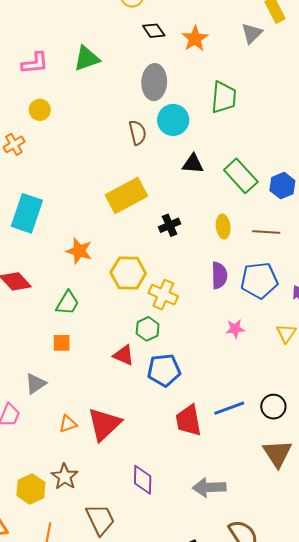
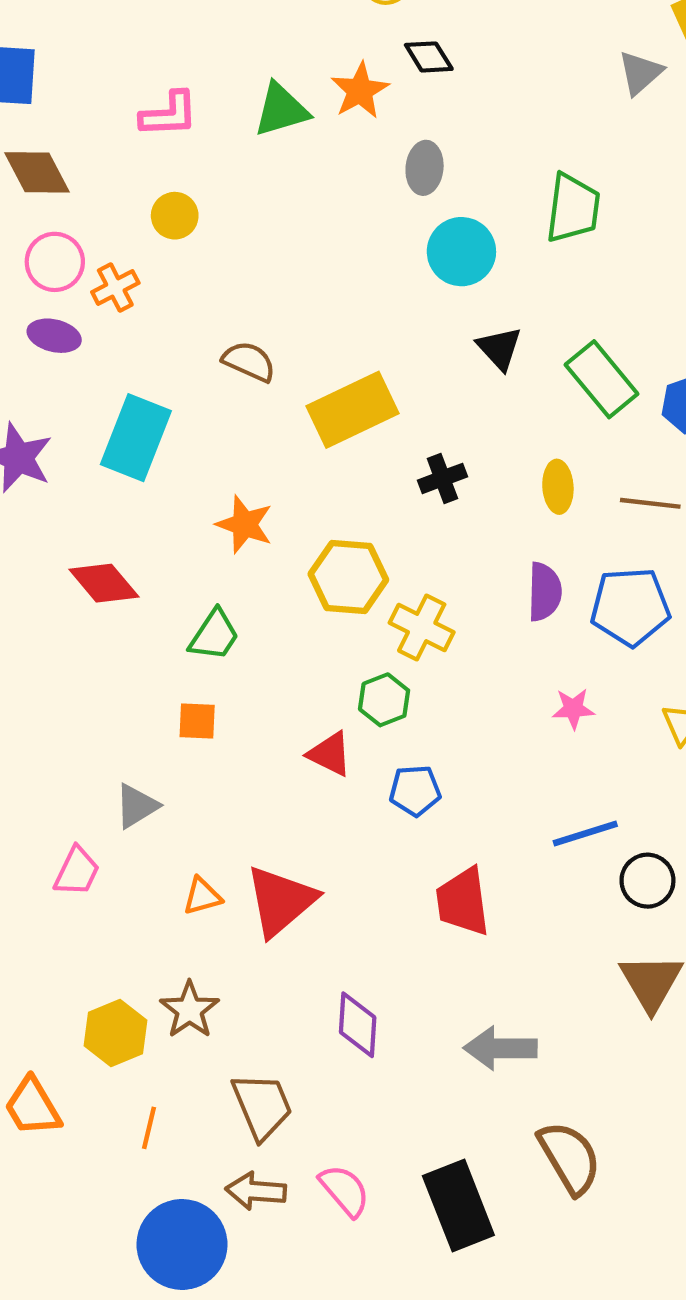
orange star: (195, 39) -> (360, 91), moved
gray ellipse: (154, 82) -> (425, 168), size x0.7
brown semicircle: (137, 133) -> (249, 362), moved, turned -55
black triangle: (193, 164) -> (499, 348), turned 40
blue pentagon: (164, 370) -> (415, 791), size x0.7
blue line: (229, 408) -> (585, 834), moved

